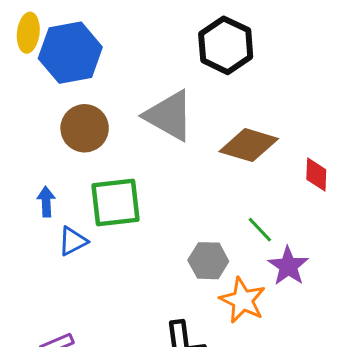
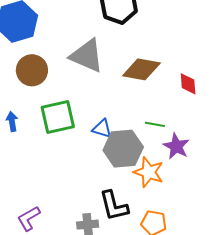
green line: (260, 230) -> (155, 124), turned -30
blue triangle: (73, 241) -> (102, 129), moved, turned 50
gray hexagon: (208, 261) -> (123, 149), size x1.5

